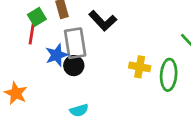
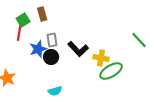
black L-shape: (103, 21) -> (78, 49), moved
gray rectangle: (75, 43) -> (52, 40), size x0.6
green ellipse: (169, 75) -> (111, 71), moved, turned 55

